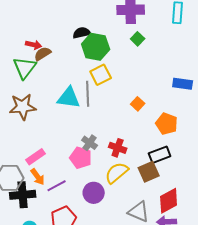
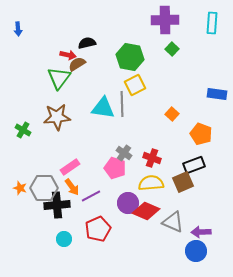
black semicircle: (82, 33) -> (87, 43), moved
yellow semicircle: (117, 173) -> (151, 183), turned 35
red diamond: (169, 201) -> (146, 211), moved, turned 52

